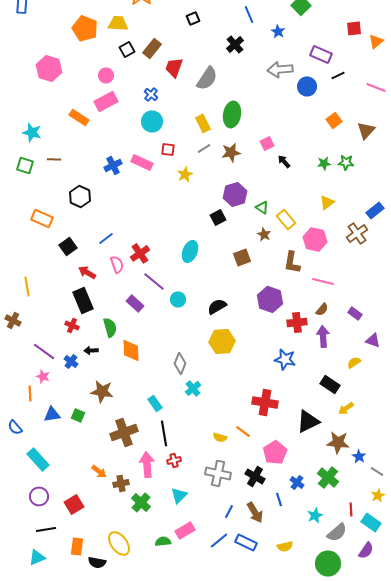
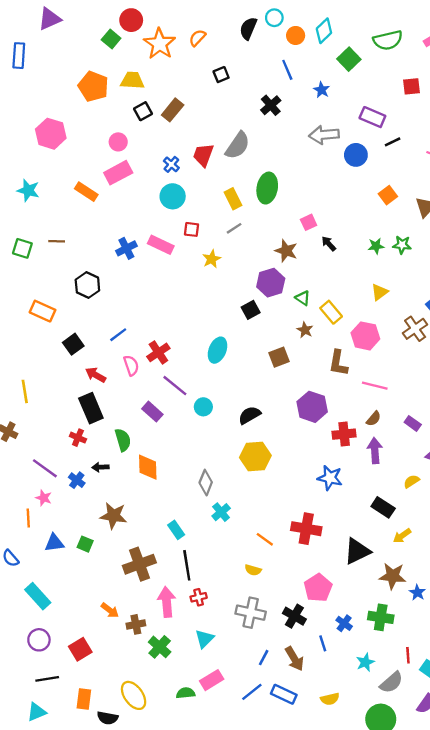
red trapezoid: (174, 67) -> (203, 155), moved
cyan star: (32, 132) -> (28, 190), moved
brown star: (231, 152) -> (286, 251), moved, turned 30
orange line: (243, 431) -> (265, 539), moved
green cross: (328, 477) -> (381, 617), turned -30

